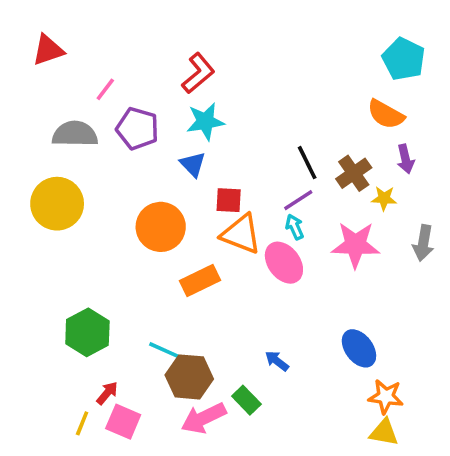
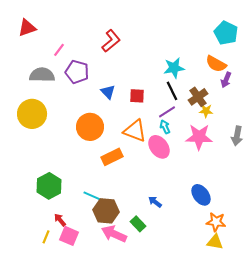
cyan star: (205, 121) -> (174, 68), moved
purple arrow: (405, 159) -> (226, 80), moved, turned 35
yellow star: (384, 198) -> (206, 111), moved
red square: (229, 200) -> (137, 96), moved
red arrow: (107, 393) -> (60, 220), turned -80
pink arrow: (204, 418) -> (114, 234), turned 50

